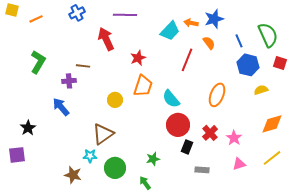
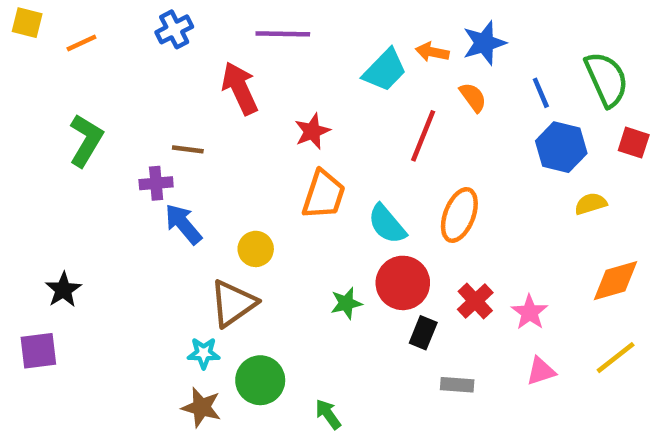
orange ellipse: (217, 95) -> (459, 215), moved
yellow circle: (115, 100) -> (256, 249), moved
blue arrow: (61, 107) -> (183, 224), moved
green star: (153, 159) -> (346, 303), moved
brown star: (73, 175) -> (201, 407), moved

